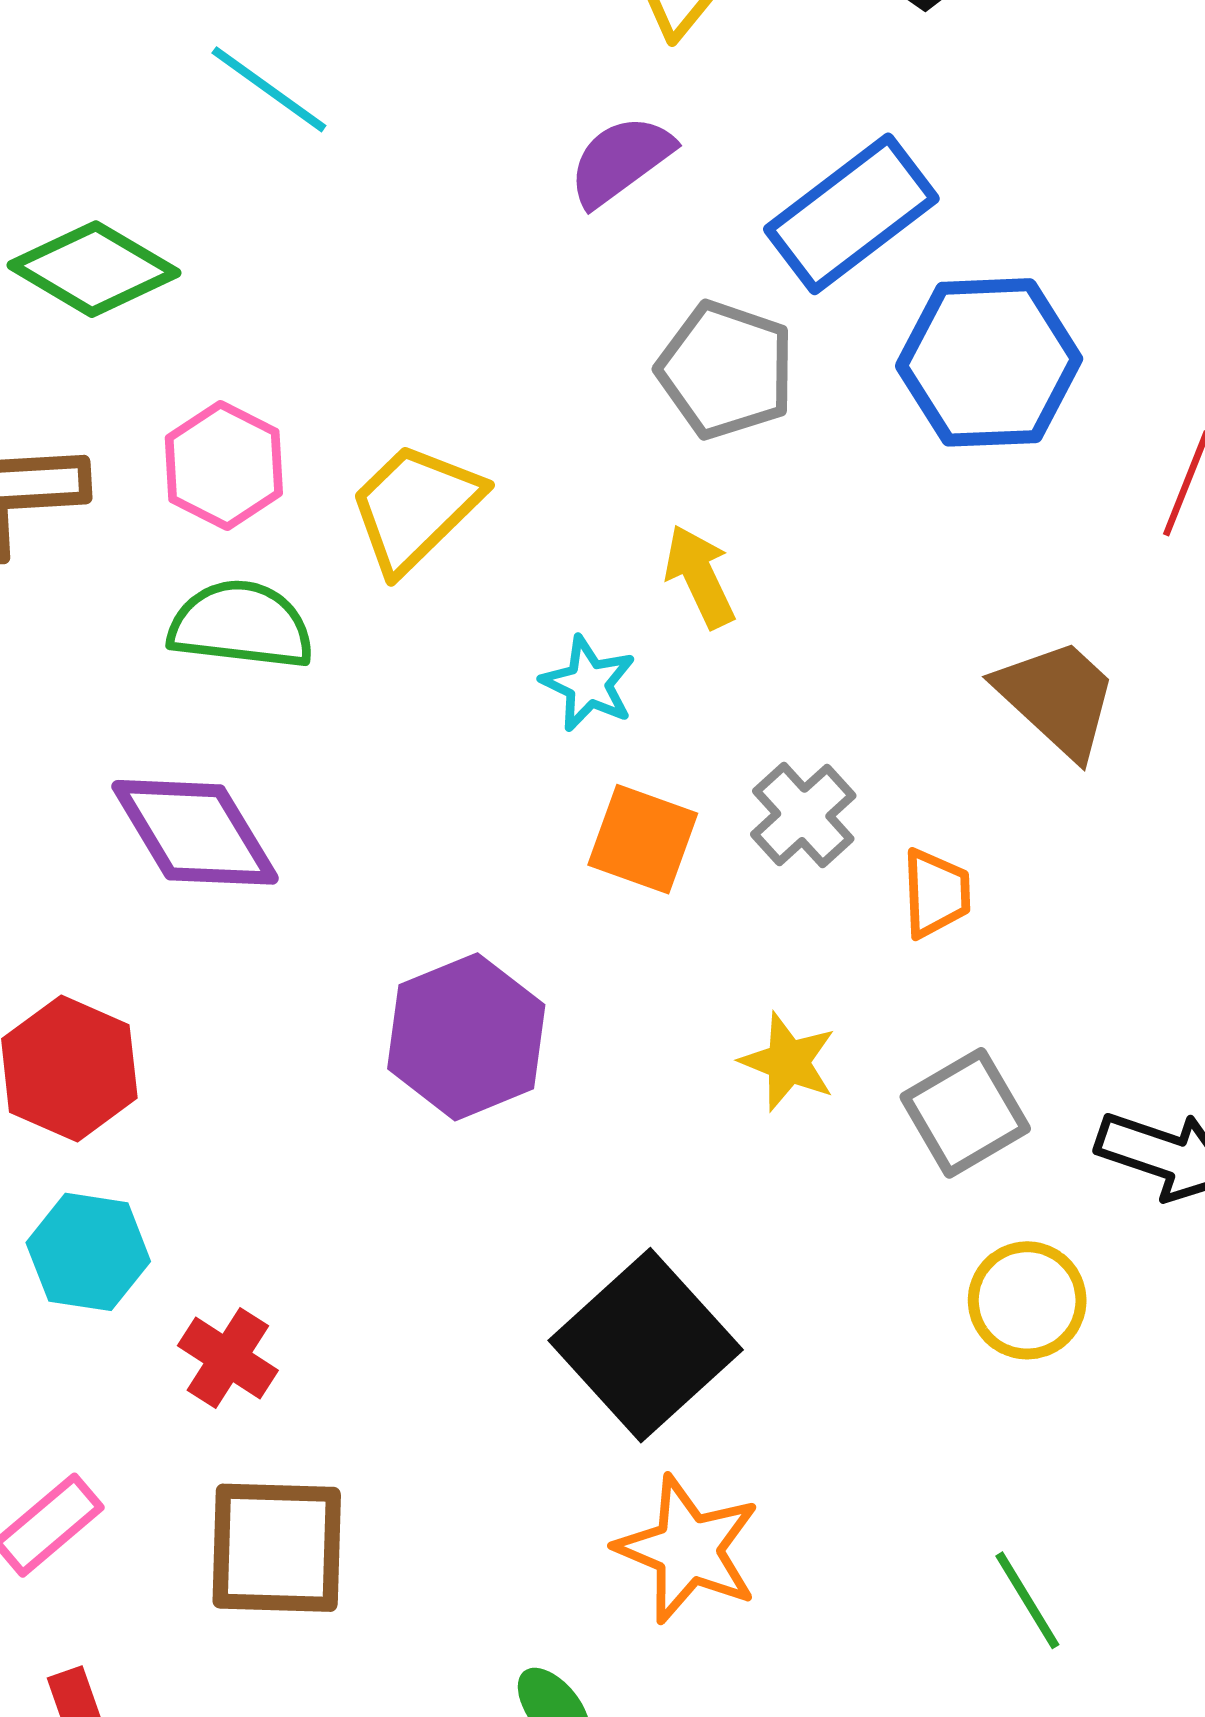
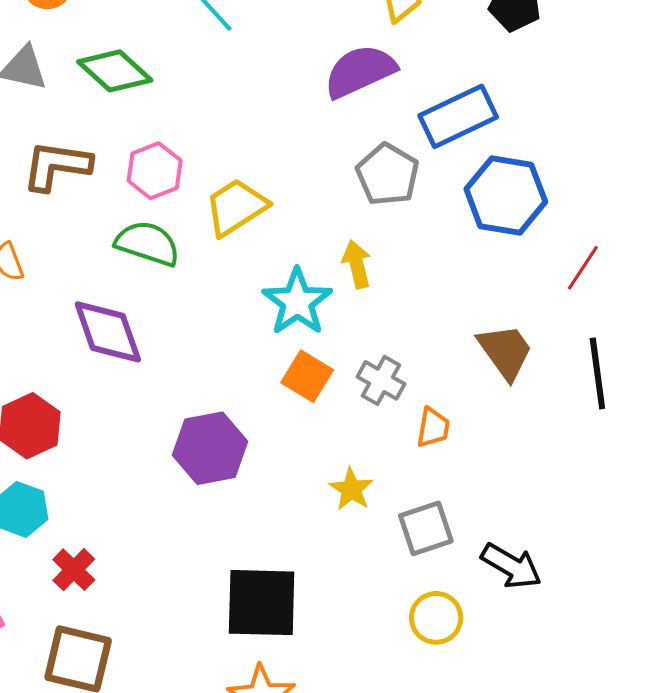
purple semicircle: (621, 161) -> (360, 71), size x1.4
cyan star: (588, 684) -> (297, 302), size x1.6
gray cross: (803, 815) -> (381, 380), turned -30
black square: (646, 1345) -> (262, 603), turned 32

